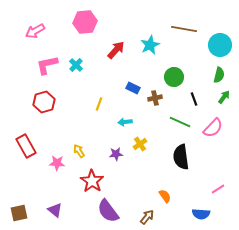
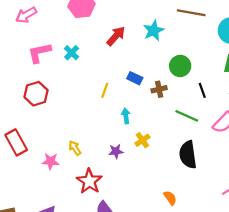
yellow line: (99, 104) -> (105, 90), moved
cyan arrow: (125, 122) -> (126, 116), turned 88

